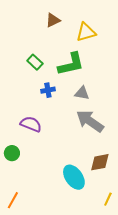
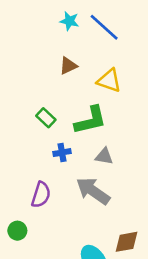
yellow triangle: (86, 32) -> (109, 81), turned 35
gray arrow: (90, 121) -> (93, 191), moved
purple semicircle: (31, 124) -> (41, 195), turned 85

